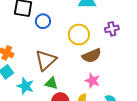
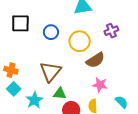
blue circle: (43, 21) -> (51, 32), moved
cyan star: (25, 86) -> (34, 100), turned 30

